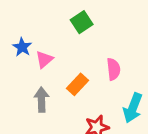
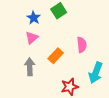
blue star: (22, 47) -> (34, 18), moved

